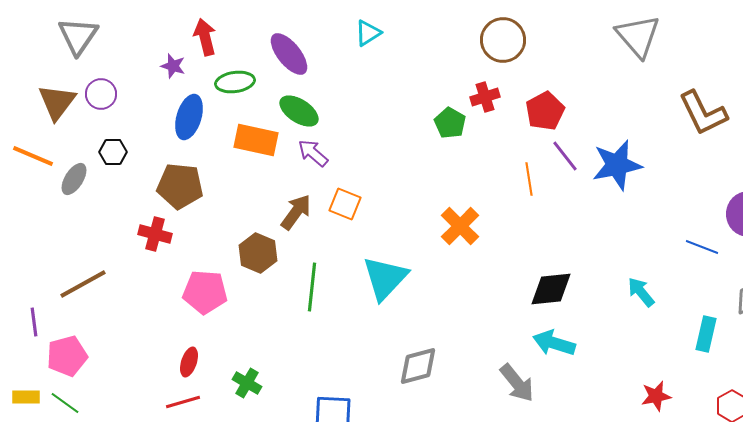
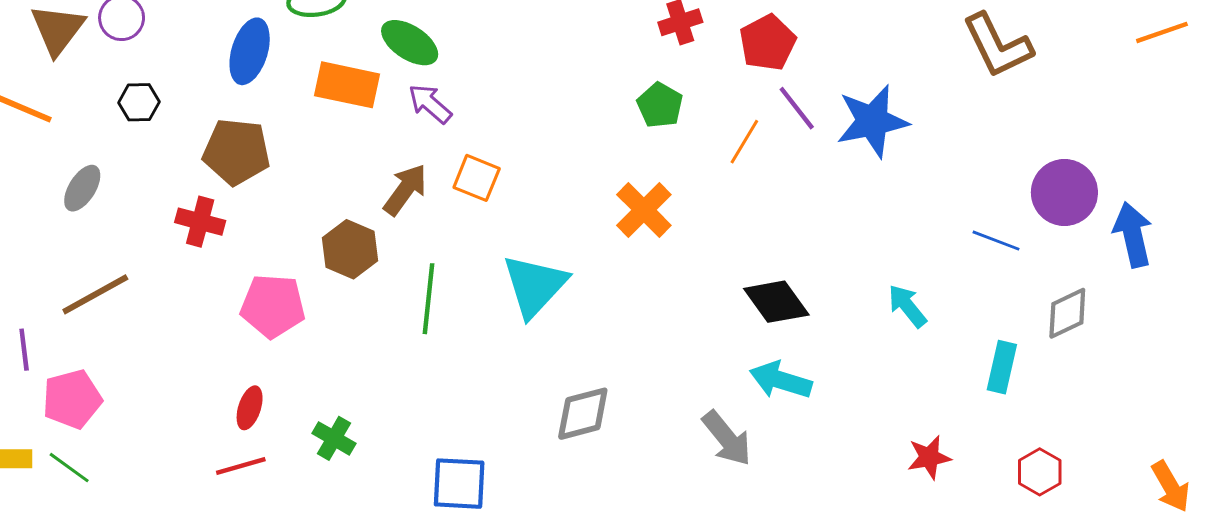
green pentagon: (450, 123) -> (660, 105), moved
gray ellipse: (74, 179) -> (82, 188), moved
orange line: (529, 179) -> (744, 142), turned 40
black diamond: (551, 289) -> (776, 302), turned 60

